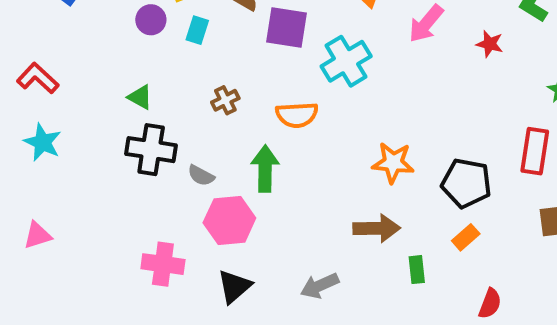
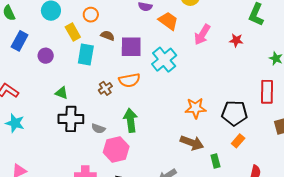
purple circle: (151, 20) -> (46, 56), moved
cyan rectangle: (197, 30) -> (86, 55), size x1.5
orange semicircle: (297, 115) -> (129, 80), moved
brown arrow: (377, 228) -> (192, 143), turned 30

